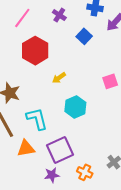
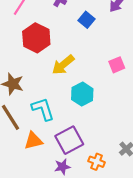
yellow arrow: (59, 78) -> (63, 65), size x1.6

